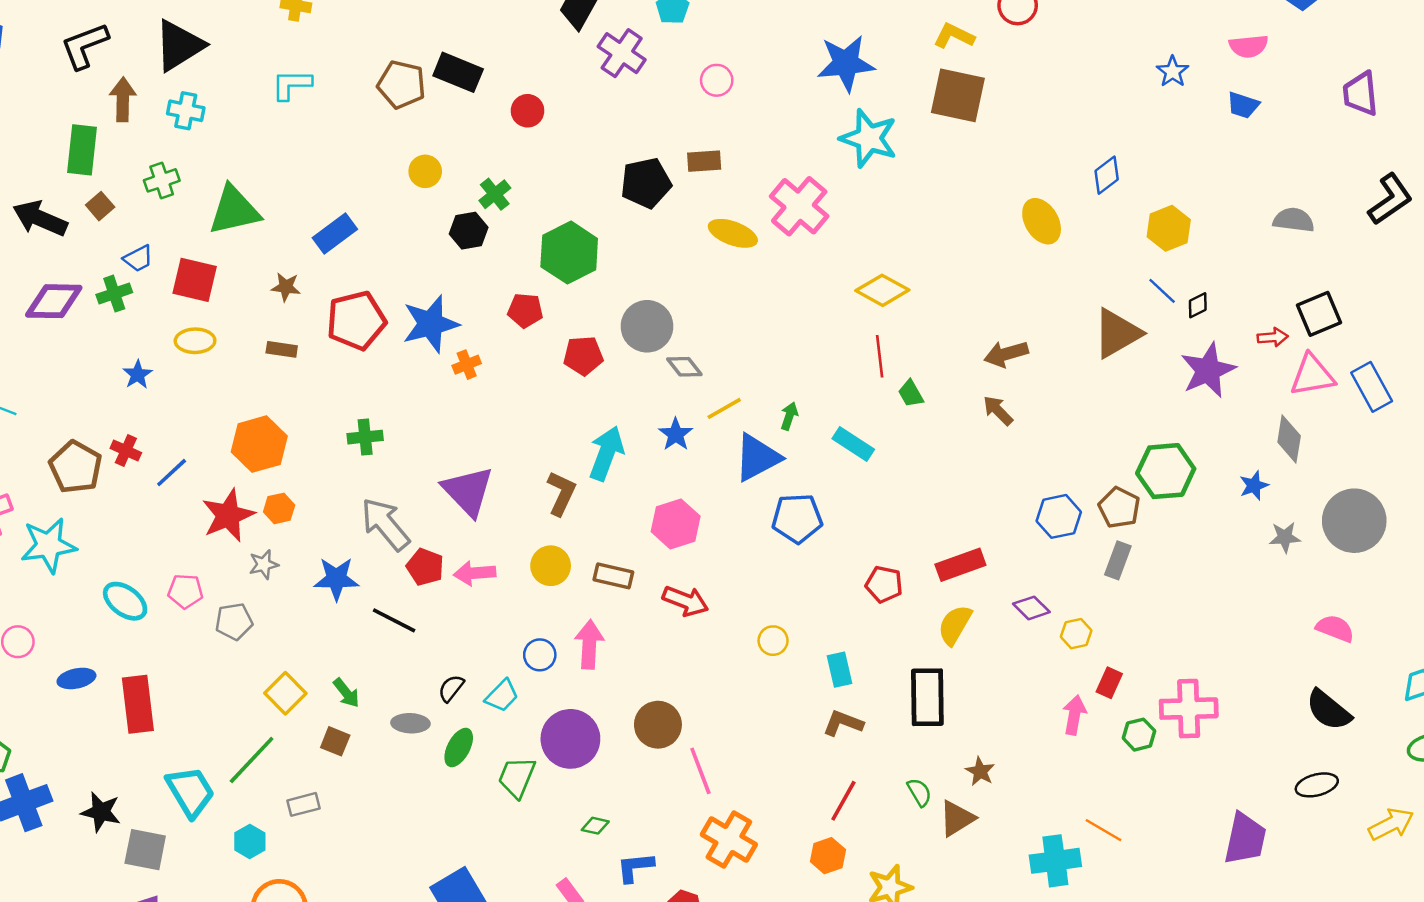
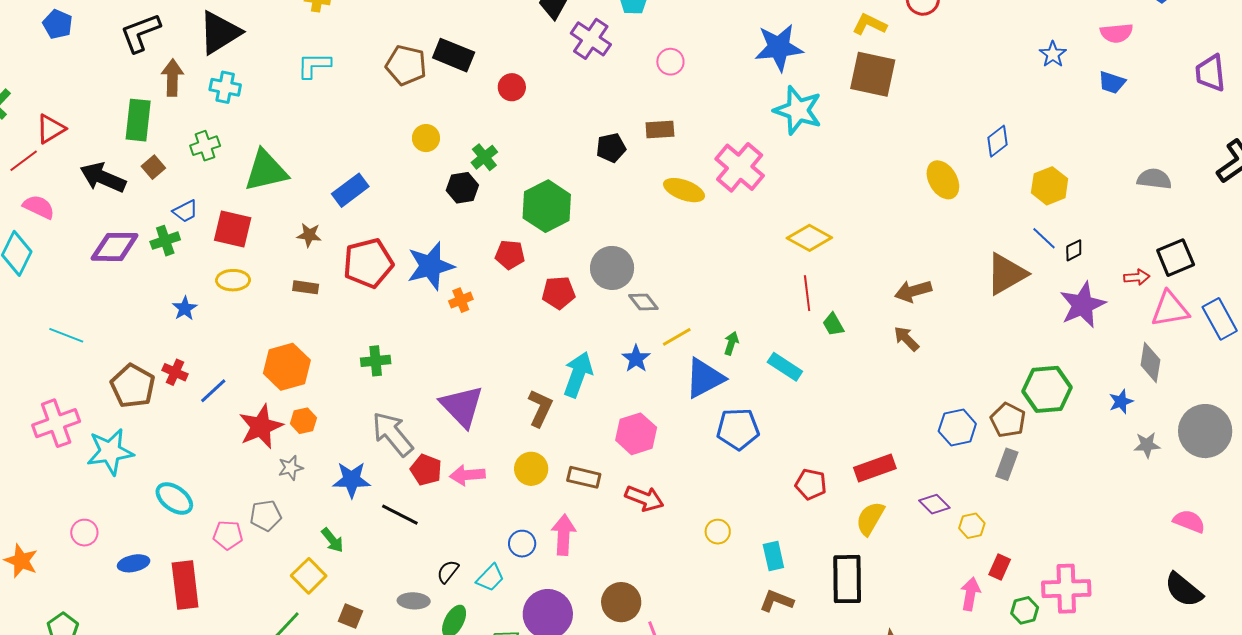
black pentagon: (646, 183) -> (611, 148), size x0.7
pink pentagon: (185, 591) -> (228, 535), moved
green arrow: (346, 693) -> (332, 540), moved

